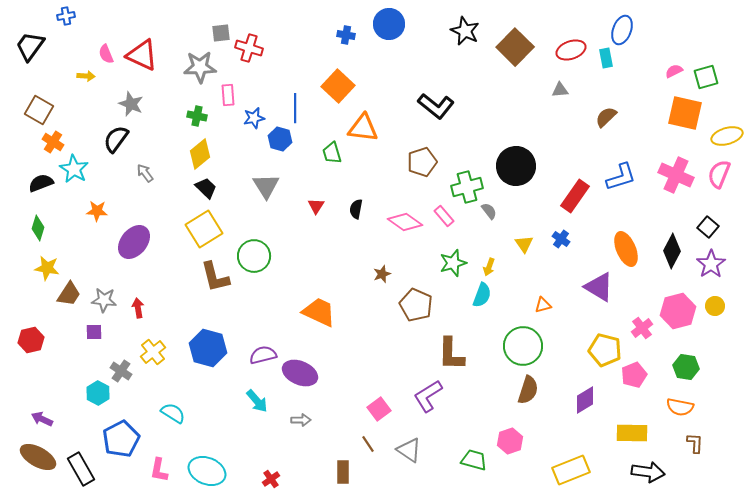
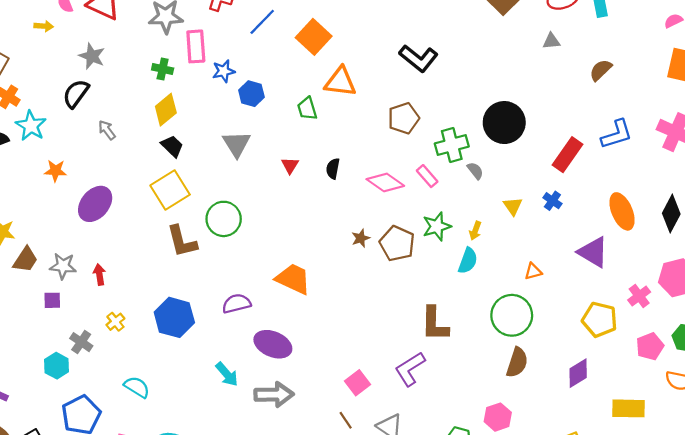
pink rectangle: (228, 95) -> (196, 46), size x1.4
blue line: (295, 108) -> (262, 22), moved, turned 44
brown pentagon: (416, 305) -> (397, 244), moved
yellow cross: (153, 352) -> (115, 322), size x0.7
purple semicircle: (263, 355) -> (236, 304), moved
pink pentagon: (634, 375) -> (650, 346), moved
gray arrow: (301, 420) -> (274, 395), size x1.8

